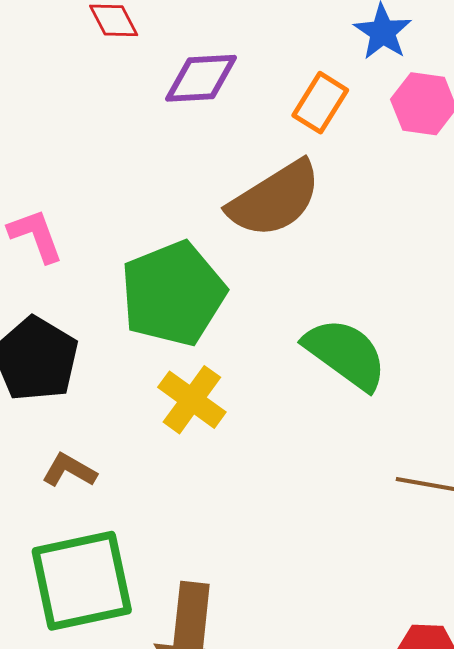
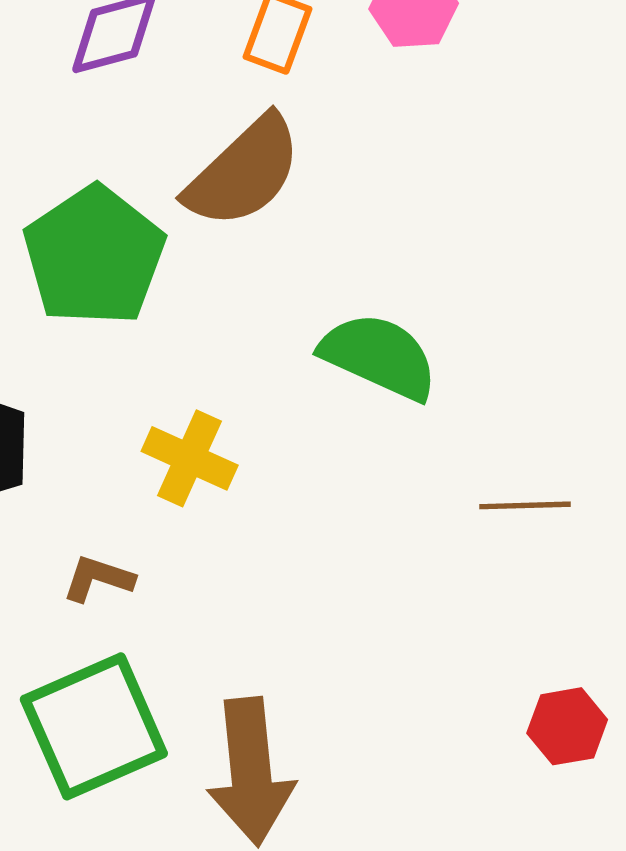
green pentagon: (173, 294) -> (94, 256), moved
brown L-shape: (69, 470) -> (98, 579), moved

